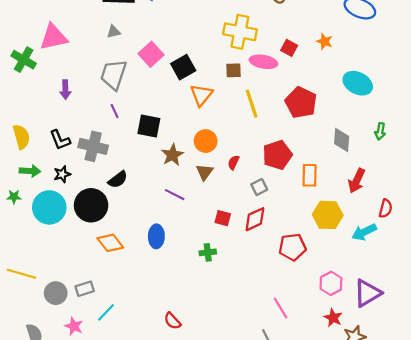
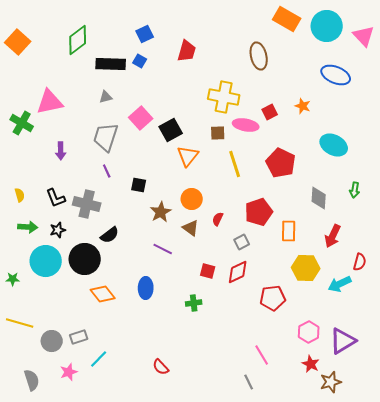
red square: (289, 48) -> (270, 112), turned 35
black square: (149, 126) -> (139, 185), size x0.7
yellow semicircle: (21, 137) -> (20, 195), size x0.6
brown triangle: (205, 172) -> (191, 228), turned -30
green star: (14, 197) -> (13, 279), moved
pink star: (74, 326) -> (69, 372), turned 30

